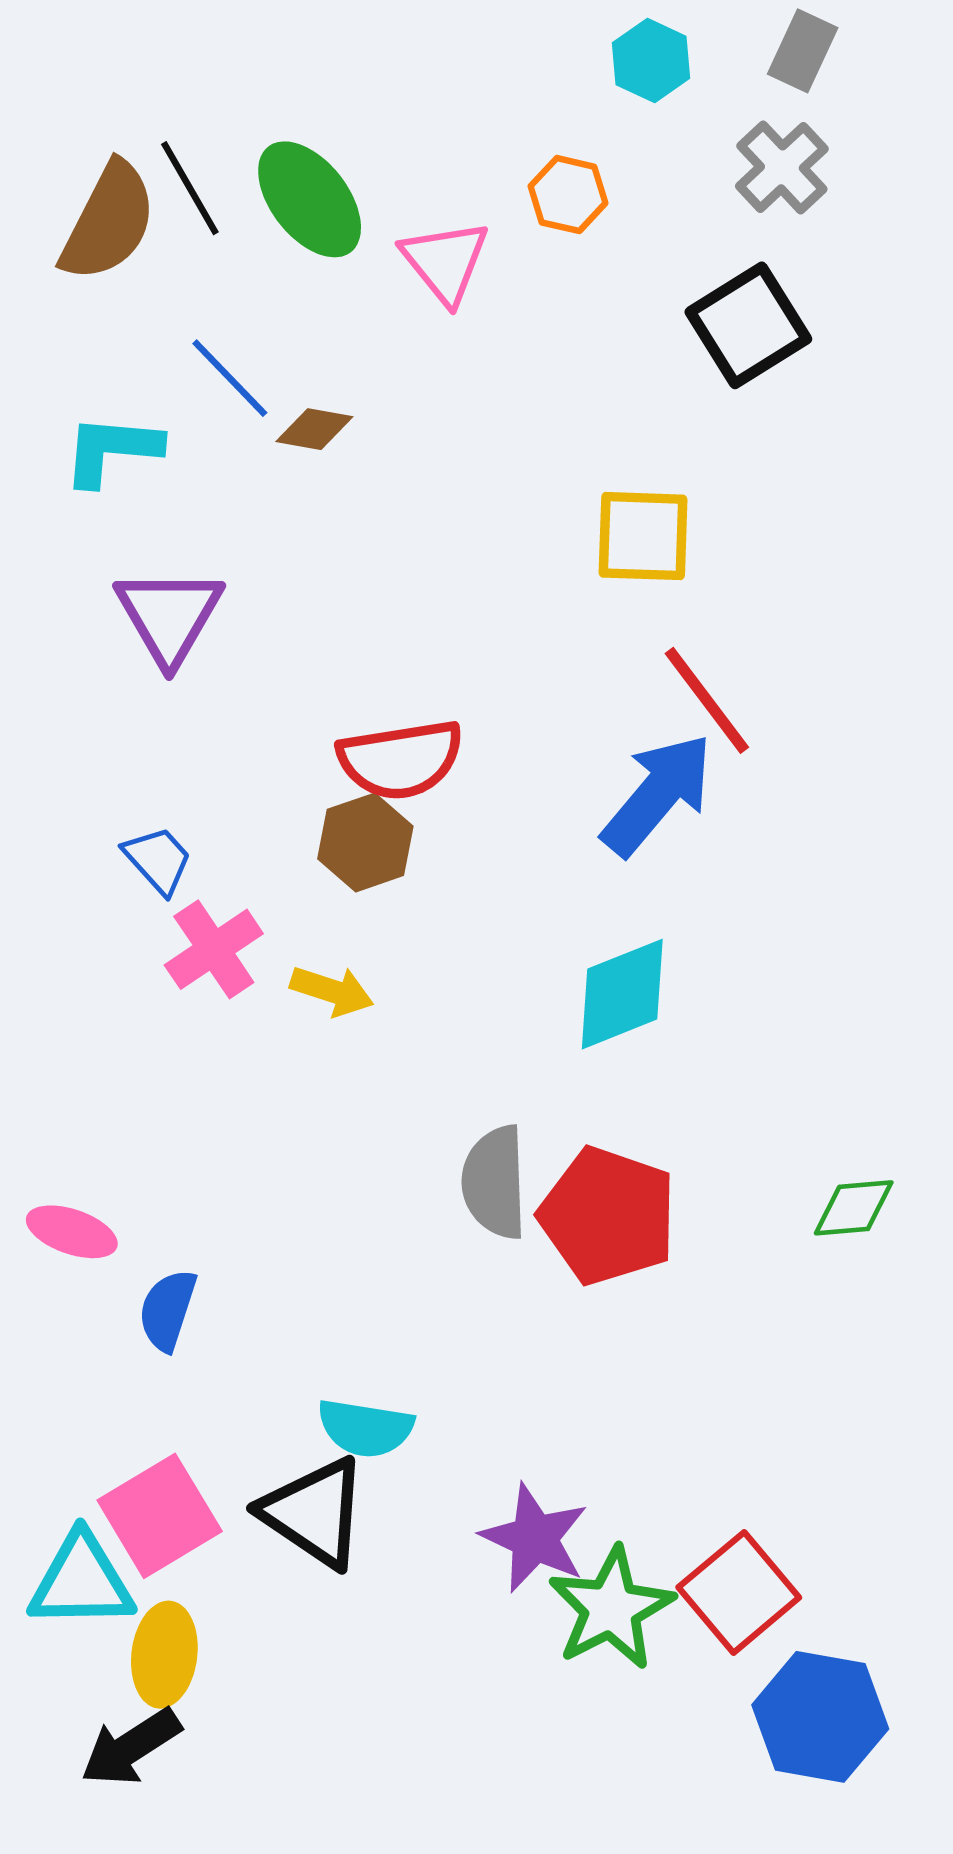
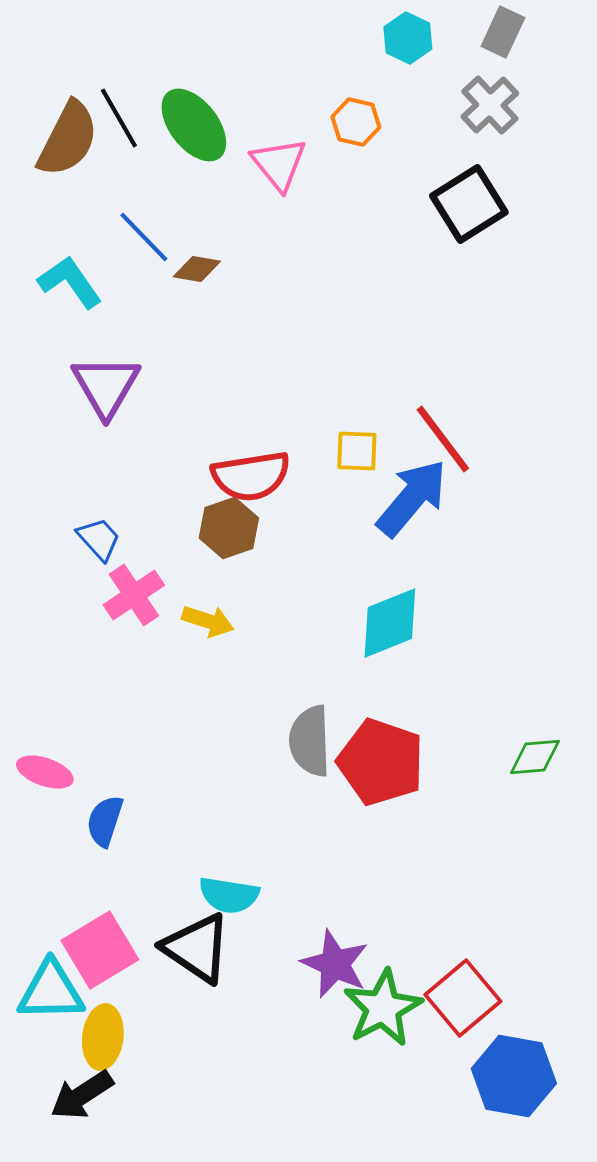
cyan L-shape: (112, 450) -> (70, 282), turned 50
yellow square: (643, 536) -> (357, 451), moved, size x0.7

